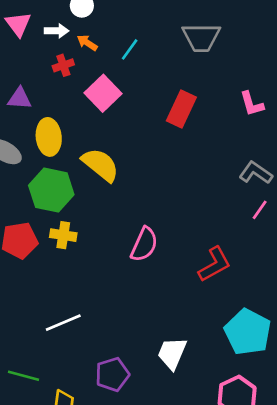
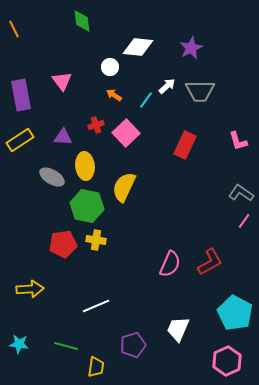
white arrow: (57, 31) -> (167, 86), moved, turned -42
red cross: (63, 65) -> (96, 125), moved
yellow semicircle: (100, 165) -> (124, 187), turned -104
pink semicircle: (144, 244) -> (170, 264), moved

